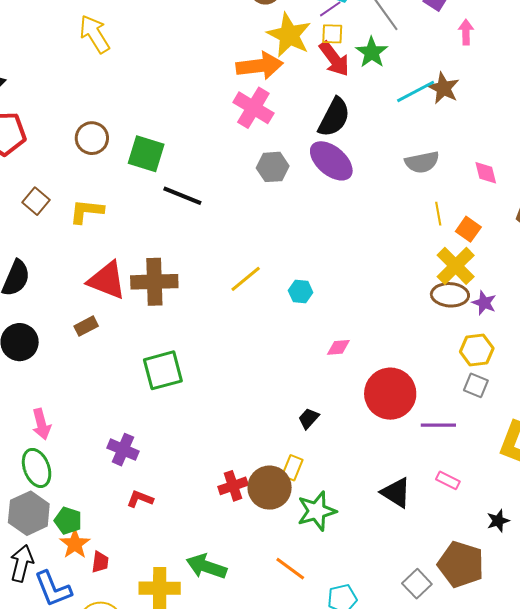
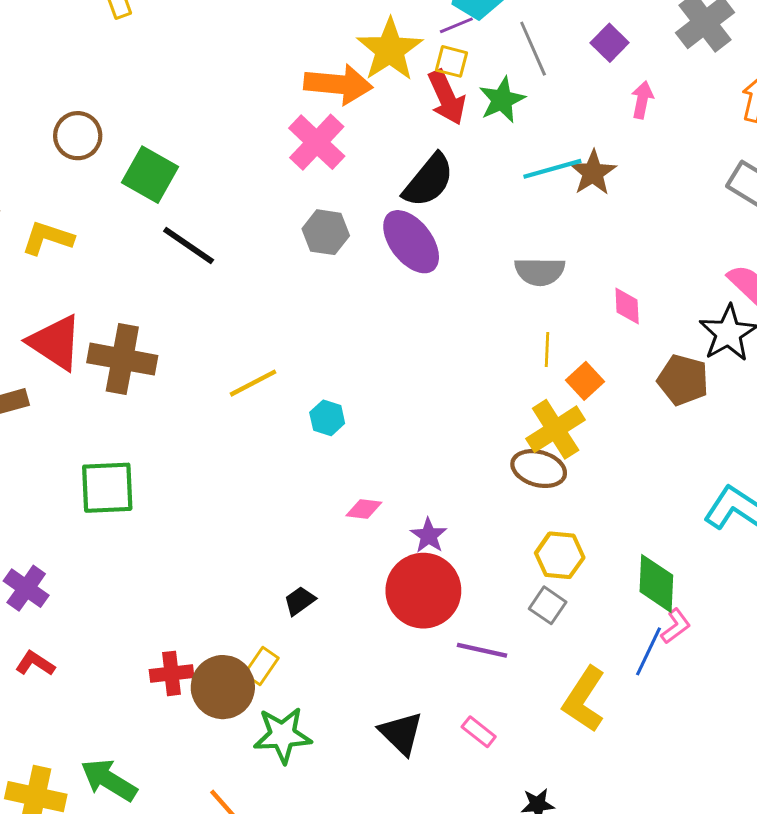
purple star: (484, 303) -> (429, 536), moved

